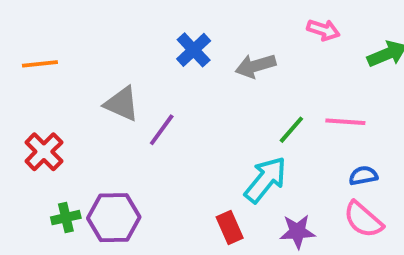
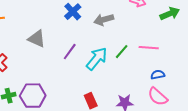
purple line: (162, 130) -> (70, 52), moved
cyan arrow: (265, 180) -> (97, 59), moved

